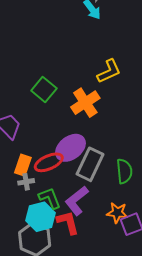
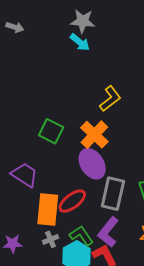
purple ellipse: (71, 148) -> (92, 164), moved, turned -72
orange rectangle: (23, 165) -> (48, 210), size x1.5
gray cross: (26, 182) -> (51, 239), moved

